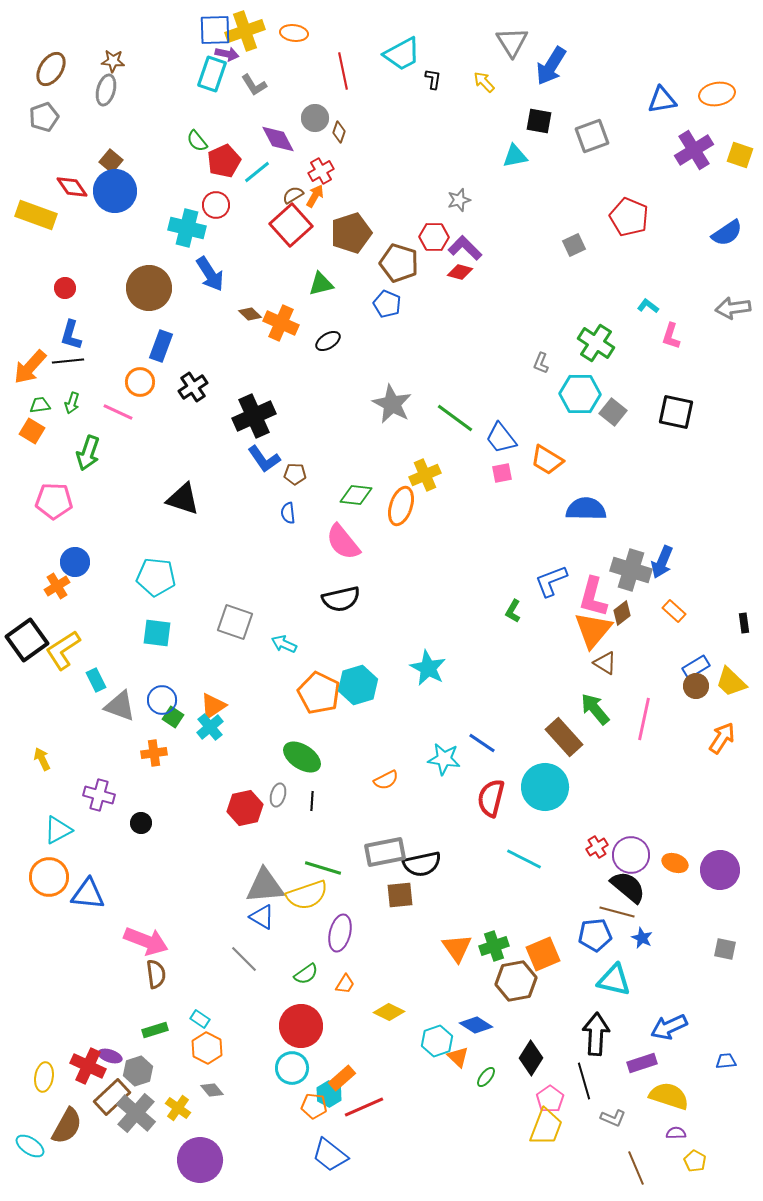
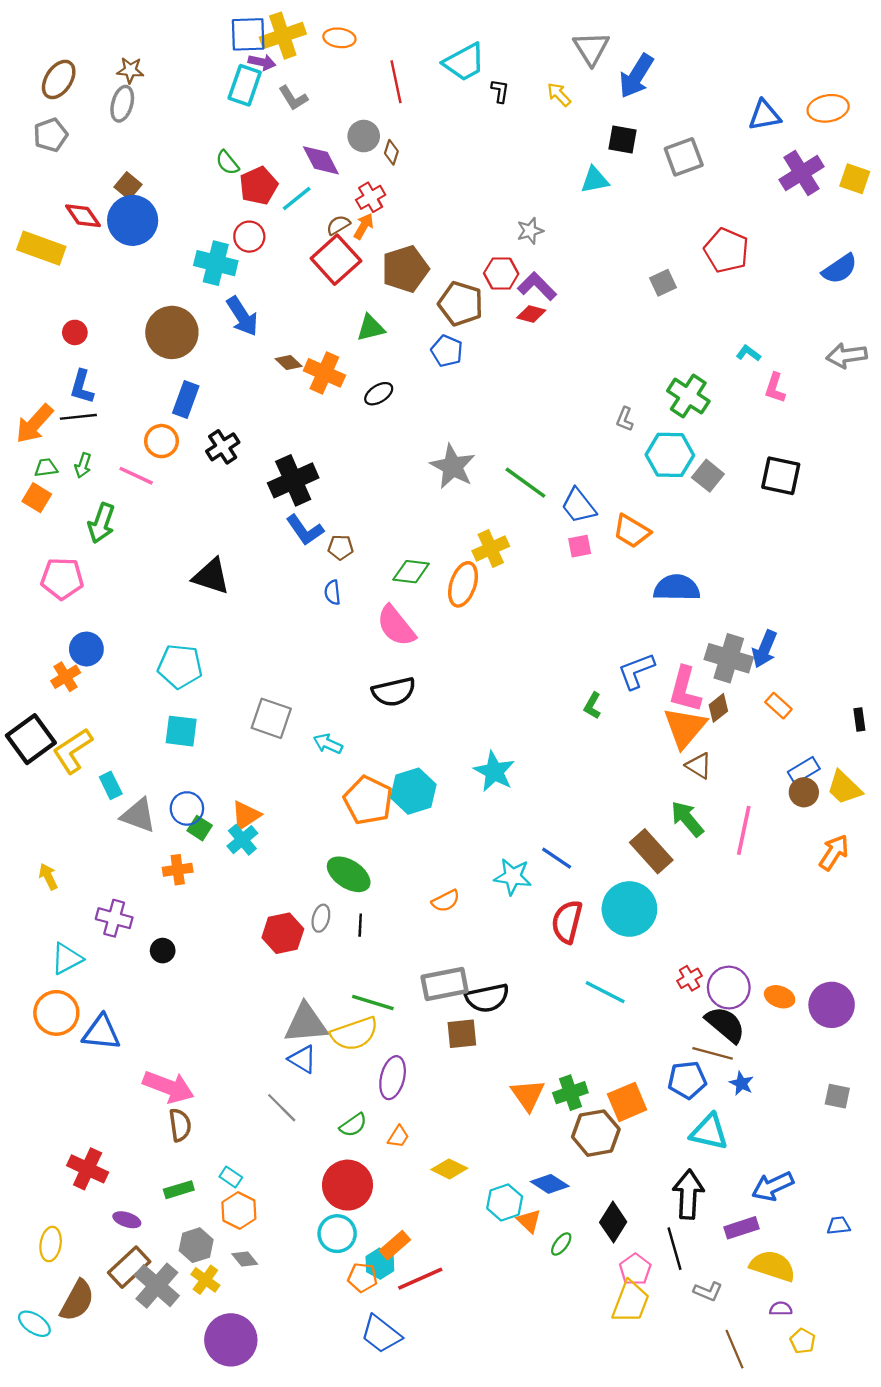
red cross: (88, 1066) -> (88, 1169), moved
gray hexagon: (138, 1071) -> (196, 1245), moved

